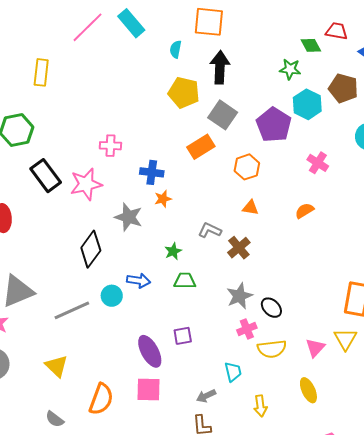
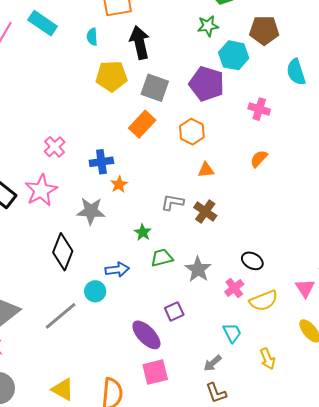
pink cross: (110, 146) -> (55, 147), turned -30
gray star: (240, 296) -> (198, 269), moved
yellow triangle: (57, 366) -> (63, 389), moved

